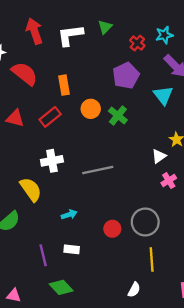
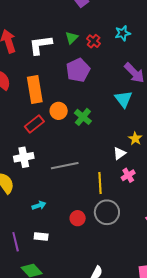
cyan star: (164, 35) -> (123, 33), moved
red cross: (137, 43) -> (94, 41), moved
purple pentagon: (126, 76) -> (78, 70), moved
orange rectangle: (64, 85) -> (35, 90), size x1.5
red rectangle: (50, 117) -> (34, 124), moved
yellow line: (152, 259) -> (100, 183), moved

